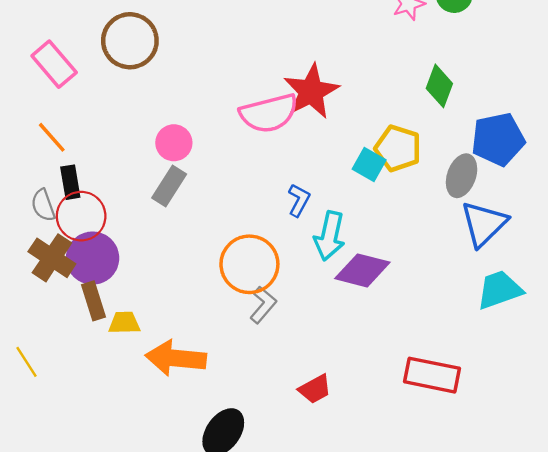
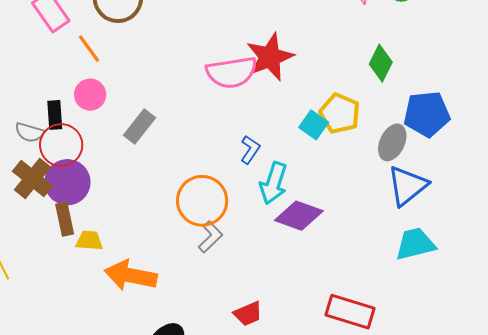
orange line: (52, 137) -> (89, 49), moved
pink circle: (174, 143) -> (90, 95), moved
gray semicircle: (43, 205) -> (29, 132), turned -60

